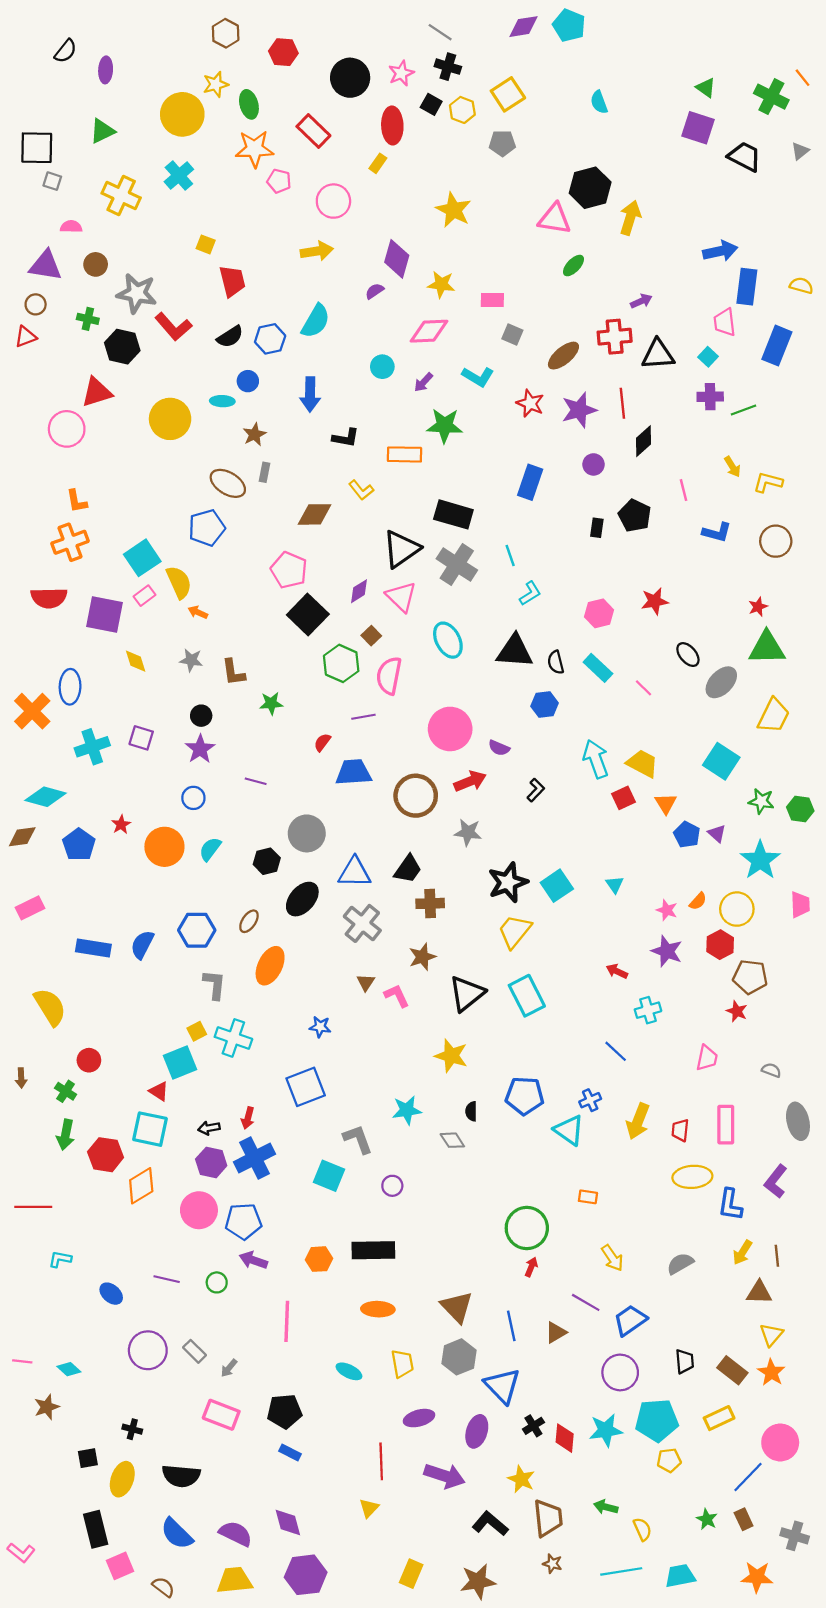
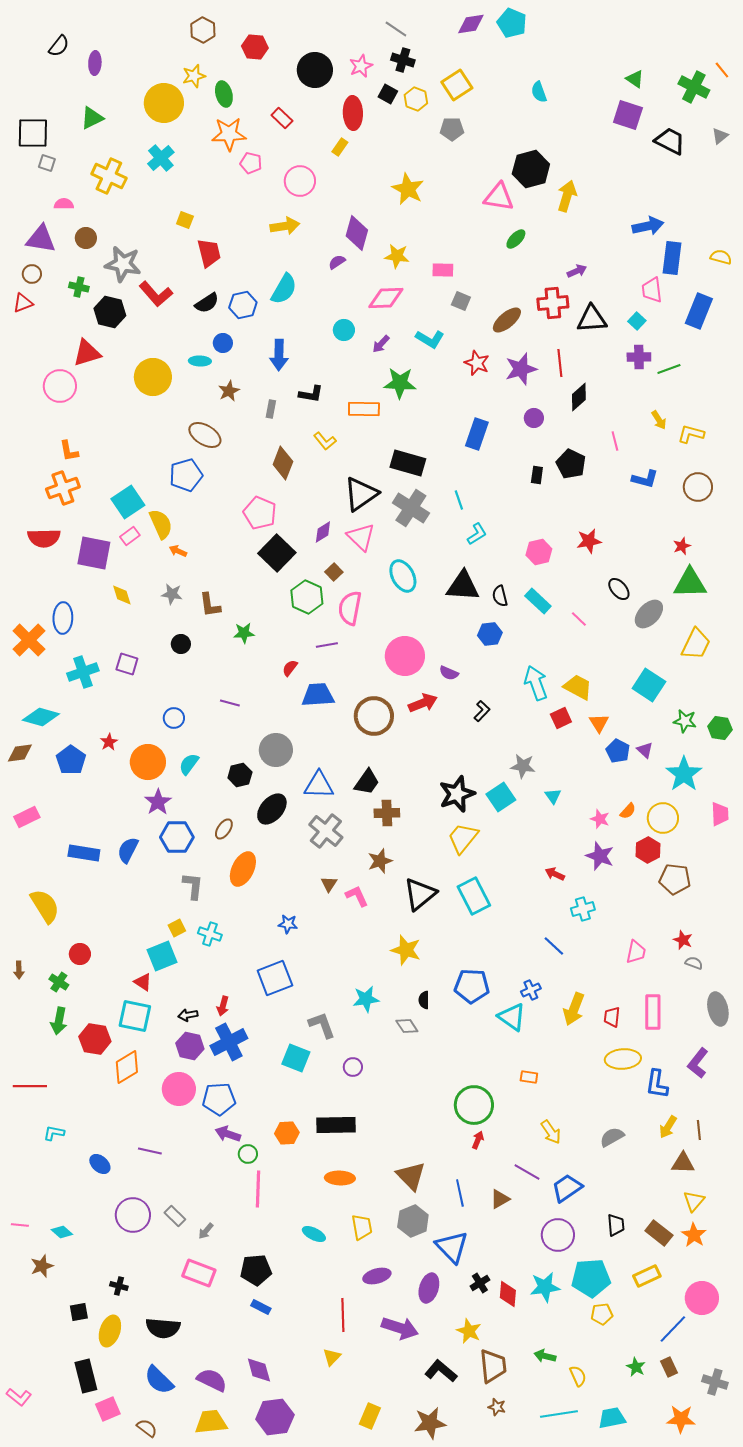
red rectangle: (313, 131) -> (282, 118), size x0.7
gray rectangle: (265, 472) -> (271, 409), moved
brown diamond: (315, 514) -> (283, 463), turned -68
purple star: (200, 749) -> (158, 802), moved
gray star: (468, 832) -> (523, 766), moved
red star: (737, 1011) -> (683, 940), moved
cyan cross: (233, 1038) -> (210, 934), size x0.7
green circle: (217, 1282) -> (248, 1154), moved

